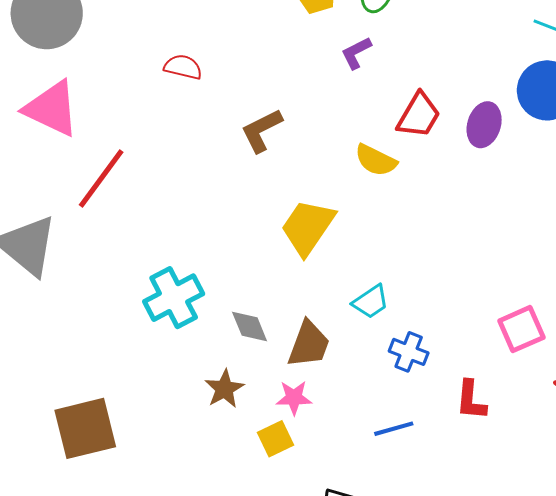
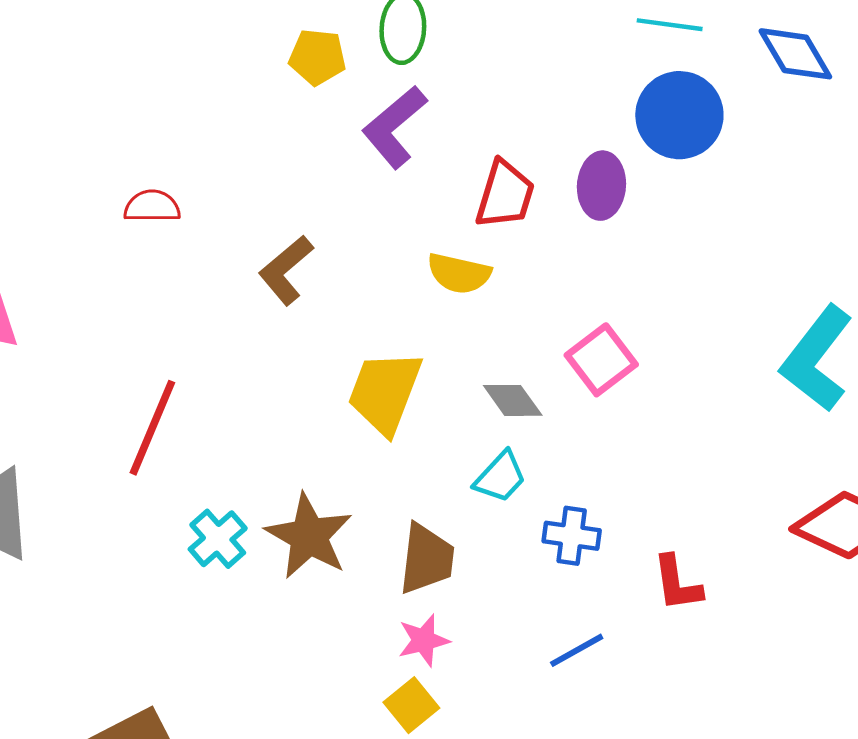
purple L-shape: (356, 53) -> (394, 127), size x1.6
red line: (101, 178) -> (152, 428), moved
cyan cross: (174, 298) -> (218, 539), size x0.7
gray diamond: (250, 327) -> (513, 400), moved
pink square: (521, 329) -> (601, 360), moved
brown star: (224, 389) -> (309, 536), moved, size x1.5

